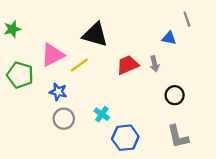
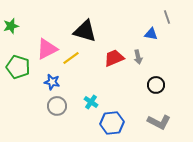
gray L-shape: (178, 137) -> (159, 122), turned -50

